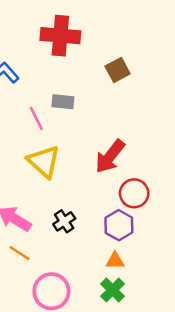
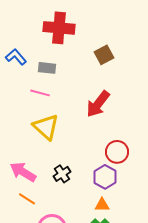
gray rectangle: (63, 102) -> (47, 68), moved
pink line: (36, 118) -> (40, 93), turned -48
red arrow: (110, 156) -> (98, 104), moved

